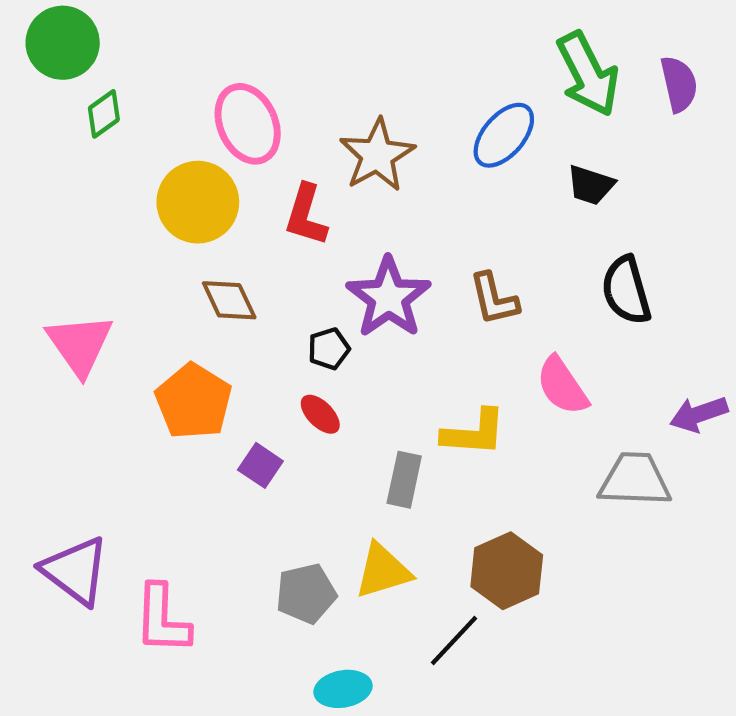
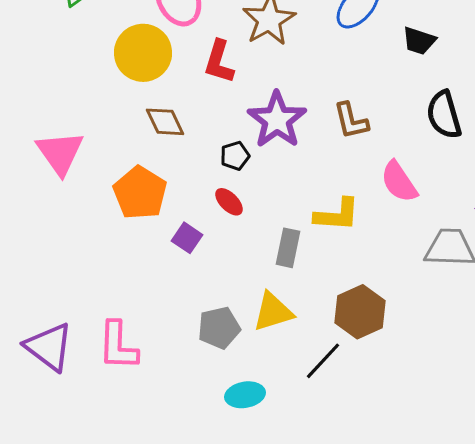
purple triangle: (75, 571) -> (49, 347), moved

